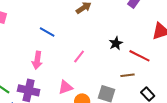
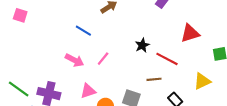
blue line: (47, 32) -> (83, 31), moved
pink arrow: (37, 60) -> (74, 60), moved, turned -72

